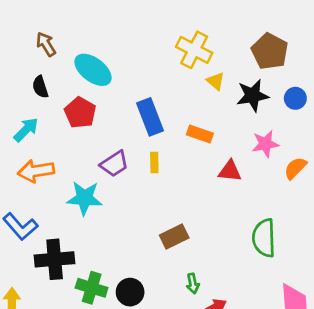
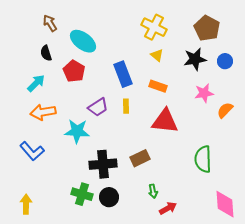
yellow triangle: (216, 81) -> (157, 55), moved
red triangle: (230, 171) -> (165, 121), moved, size x1.6
black cross: (55, 259) -> (103, 164), moved

